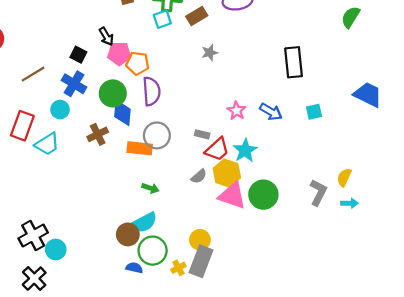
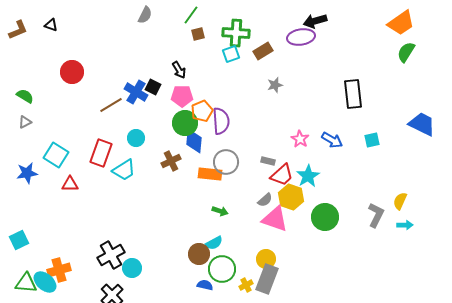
pink pentagon: (119, 54) -> (182, 96), moved
orange pentagon: (138, 63) -> (202, 111), moved, turned -30
blue cross: (74, 84) -> (136, 92), moved
pink triangle: (232, 196) -> (275, 219), moved
cyan semicircle: (144, 223) -> (214, 243), size x0.7

